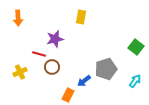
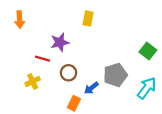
brown circle: (52, 67) -> (68, 73), moved
yellow cross: (20, 72) -> (33, 81), moved
cyan arrow: (135, 81) -> (147, 88), size x1.5

